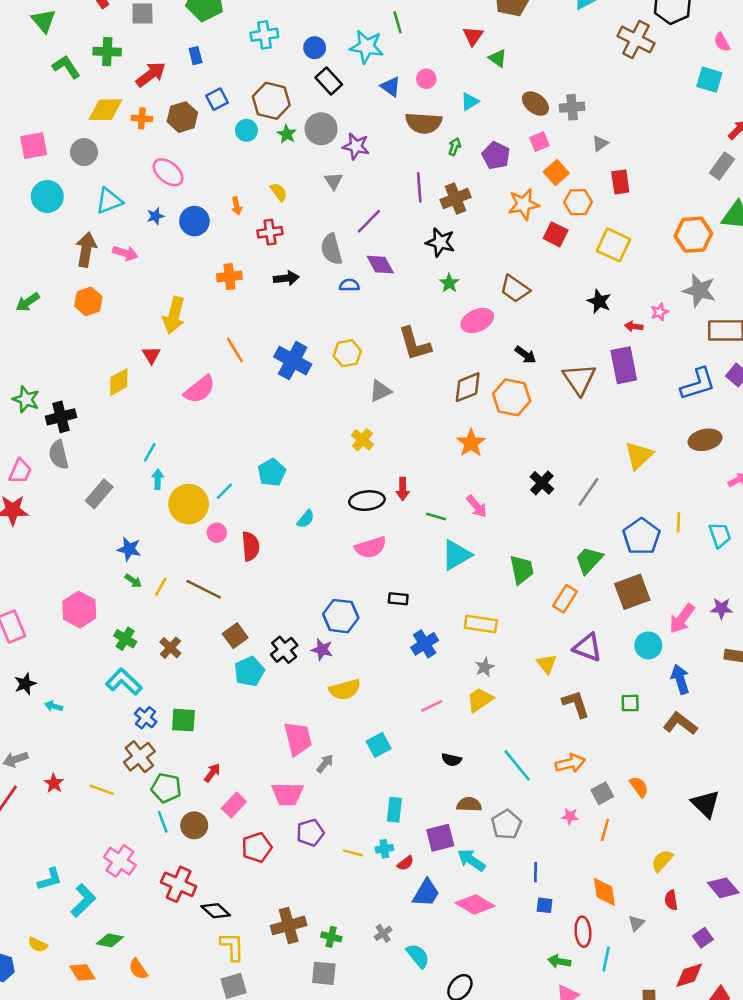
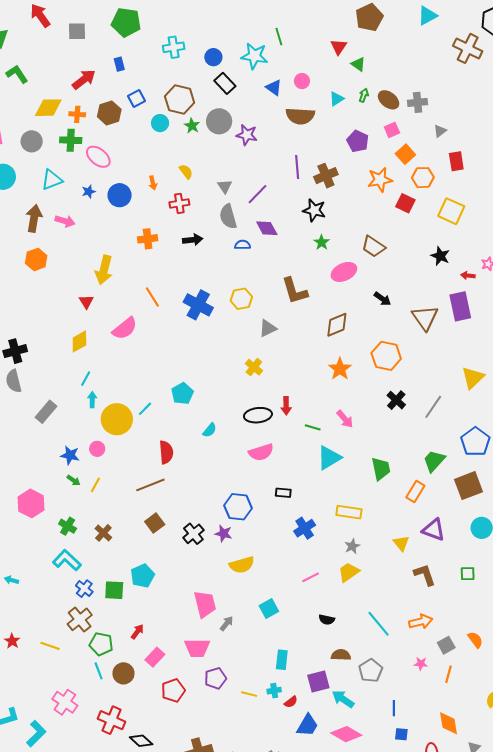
green cross: (107, 52) -> (71, 140), moved
green arrow: (455, 147) -> (364, 95), moved
gray triangle: (333, 181) -> (225, 186), moved
yellow diamond: (119, 382) -> (79, 341), moved
orange hexagon: (512, 397) -> (386, 356), moved
pink circle: (217, 533) -> (97, 449), moved
brown line: (204, 589) -> (150, 485), moved, turned -48
cyan pentagon: (249, 671) -> (143, 576), moved

